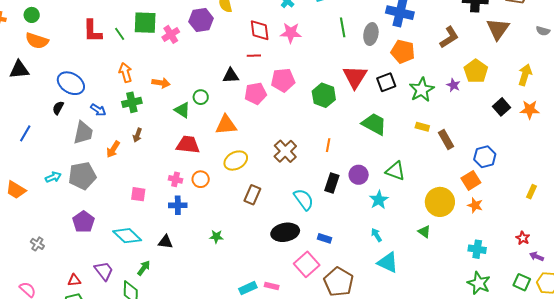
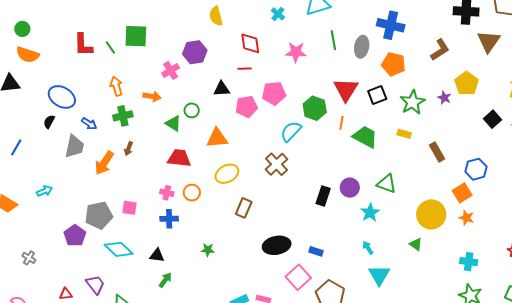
purple hexagon: (201, 20) -> (195, 52), moved
pink star: (291, 33) -> (296, 52), moved
pink cross: (171, 34) -> (171, 70), moved
yellow rectangle: (422, 127) -> (404, 134), moved
orange line: (328, 145) -> (341, 123), moved
orange arrow: (113, 149) -> (104, 163), size x1.4
gray pentagon: (82, 176) -> (99, 215), moved
cyan semicircle: (304, 199) -> (291, 131), moved, turned -100
cyan triangle: (388, 262) -> (379, 275), turned 35
green arrow: (144, 268) -> (165, 280), moved

